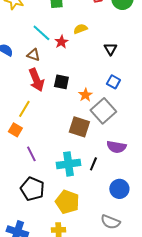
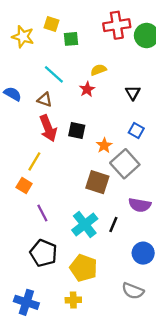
red star: (61, 42) -> (87, 89), moved
cyan cross: (68, 164) -> (85, 224), turned -30

